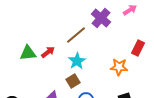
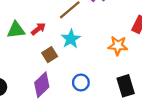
brown square: (73, 81) -> (50, 55), moved

